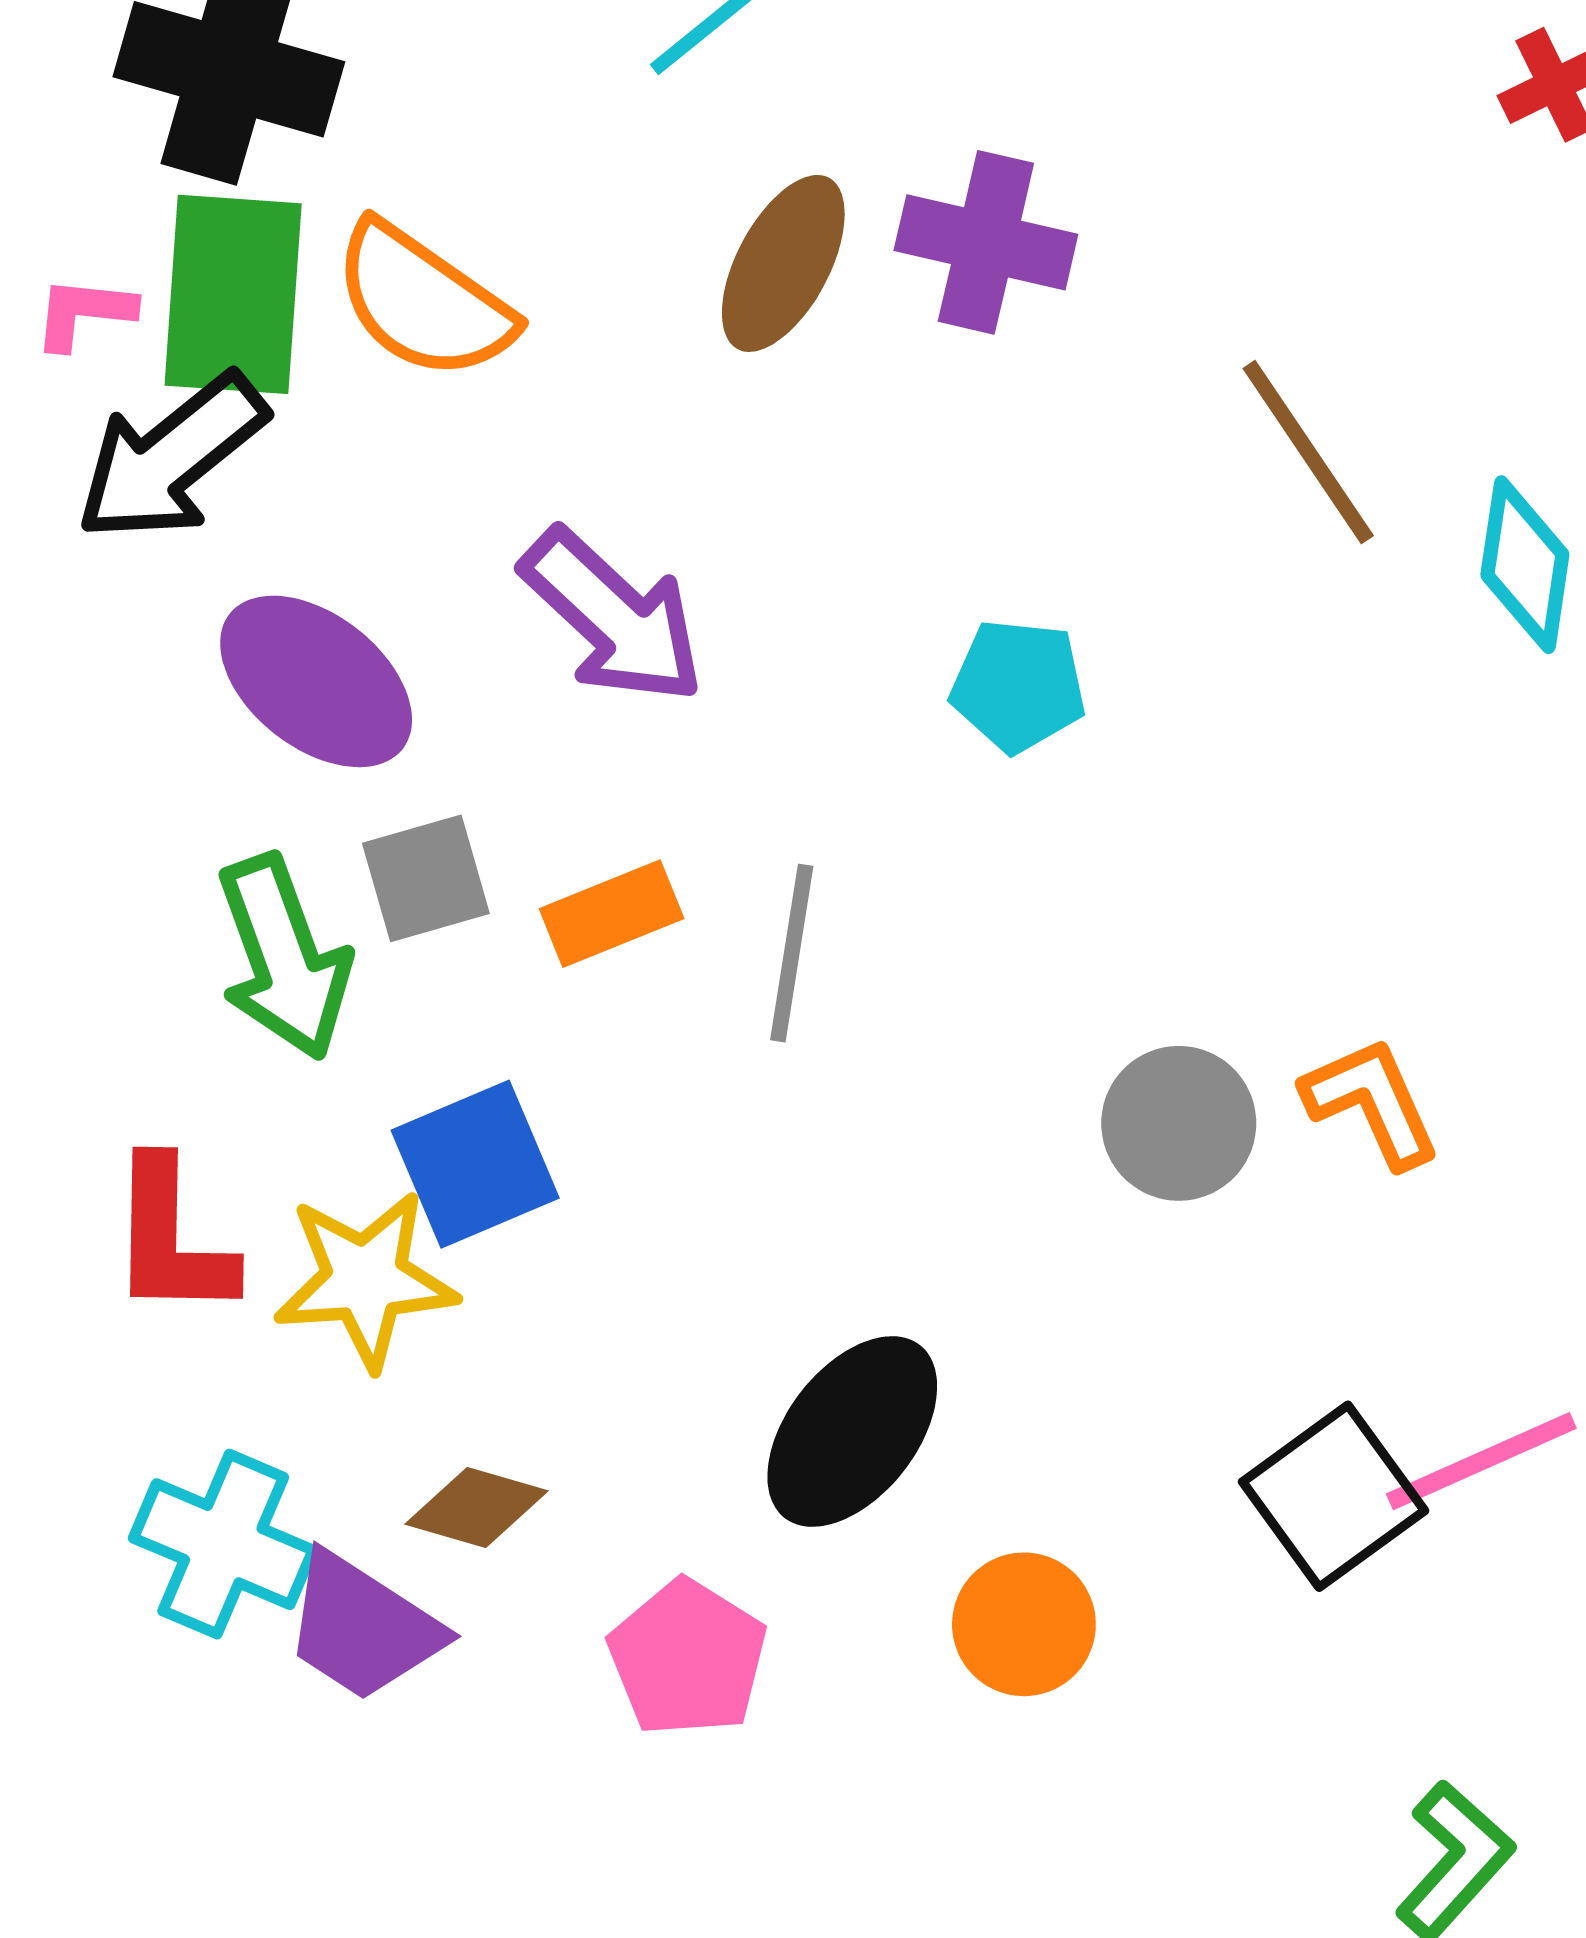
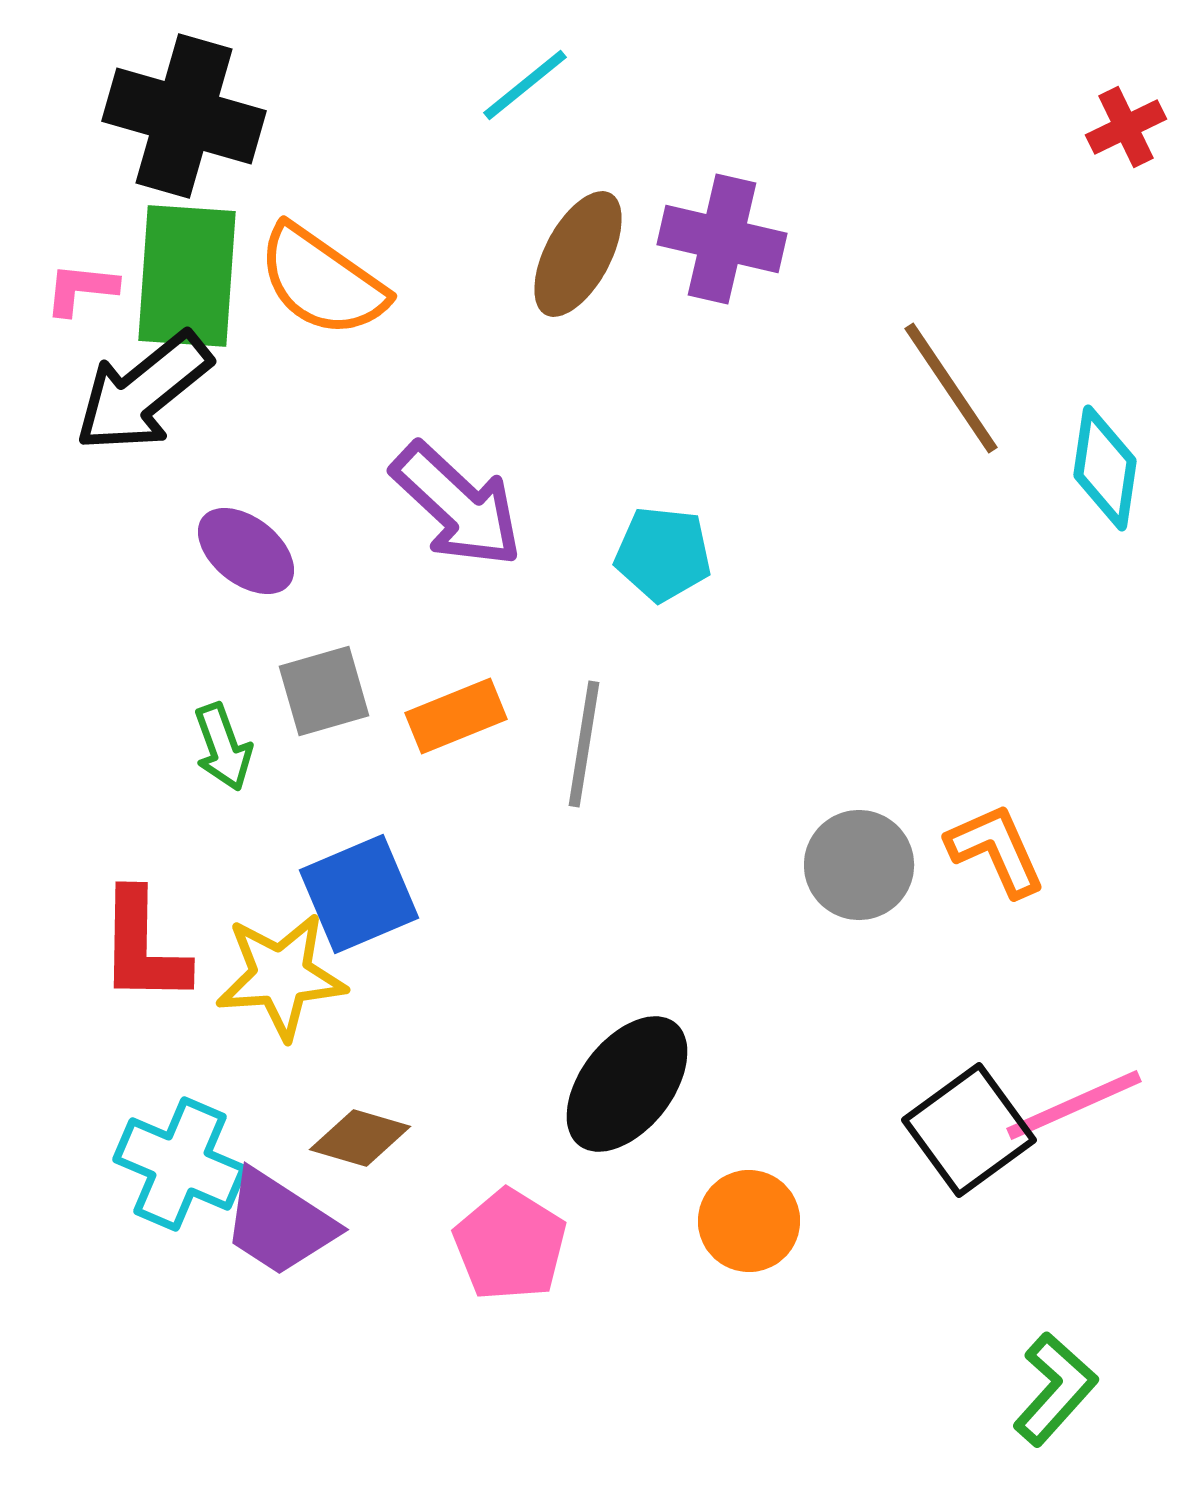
purple ellipse: (316, 681) -> (246, 551), size x0.7
cyan pentagon: (1018, 686) -> (663, 554), moved
green arrow: (284, 957) -> (223, 747), size x0.6

